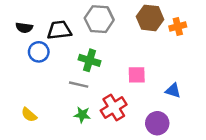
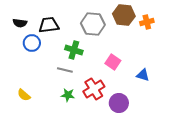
gray hexagon: (99, 19) -> (93, 24), moved
pink square: (137, 75) -> (113, 62), turned 35
purple circle: (157, 123) -> (119, 103), moved

